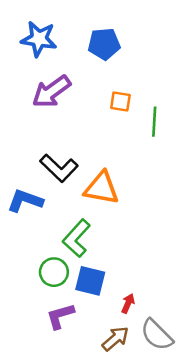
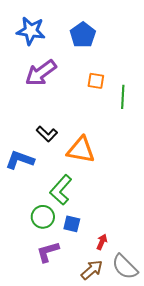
blue pentagon: (104, 44) -> (83, 35), turned -30
black L-shape: (59, 168) -> (47, 134), size x0.7
blue square: (90, 281) -> (72, 224), size x0.7

